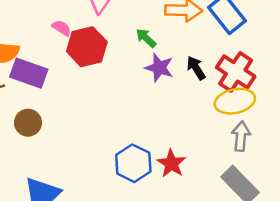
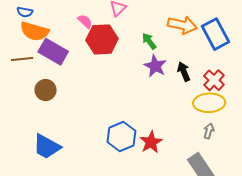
red cross: (236, 72) -> (214, 80), size x0.7
gray arrow: (241, 136) -> (209, 131), size x0.7

